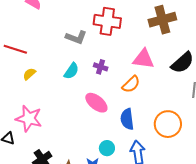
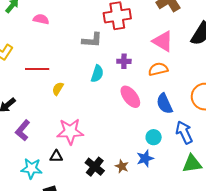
pink triangle: (143, 59) -> (163, 41), turned 40
orange semicircle: (131, 84) -> (158, 69), turned -132
pink ellipse: (96, 103) -> (130, 97), turned 30

